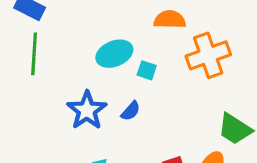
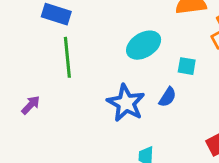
cyan square: (147, 70) -> (187, 66), moved

